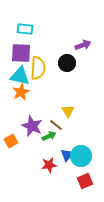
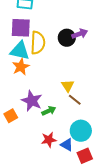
purple arrow: (83, 45) -> (80, 34), moved
brown line: (56, 125) -> (75, 100), moved
blue triangle: (67, 155) -> (67, 145), moved, turned -40

